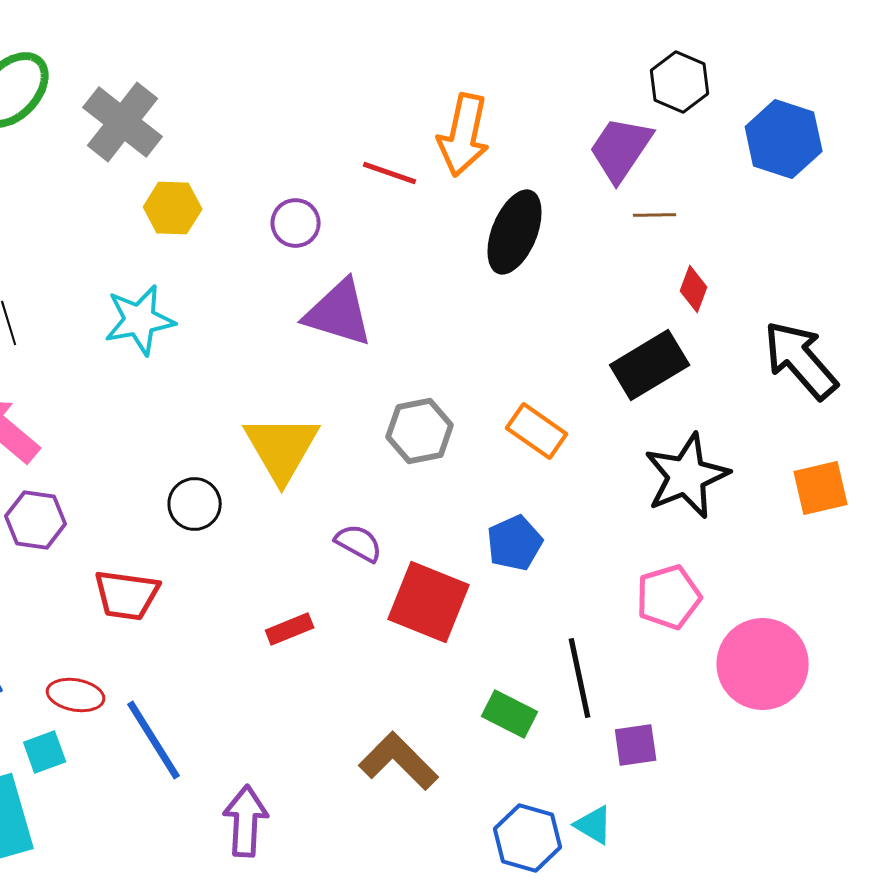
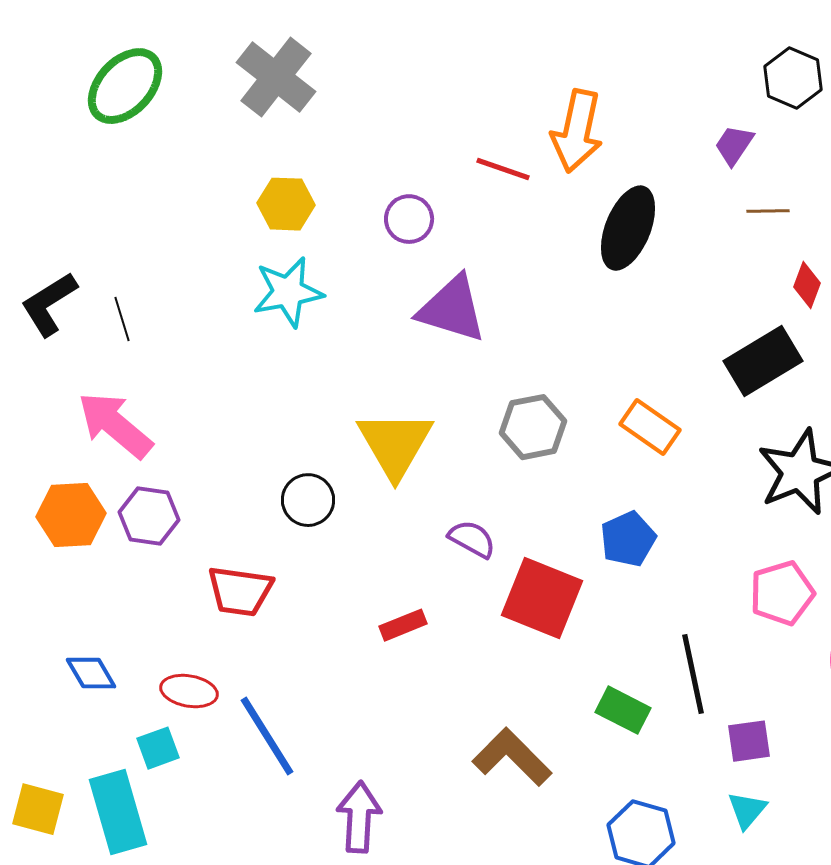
gray cross: (123, 122) -> (276, 77), moved
purple trapezoid: (621, 149) -> (734, 145), size x0.6
cyan star: (140, 320) -> (288, 292), moved
cyan triangle: (594, 825) -> (747, 810), moved, turned 39

